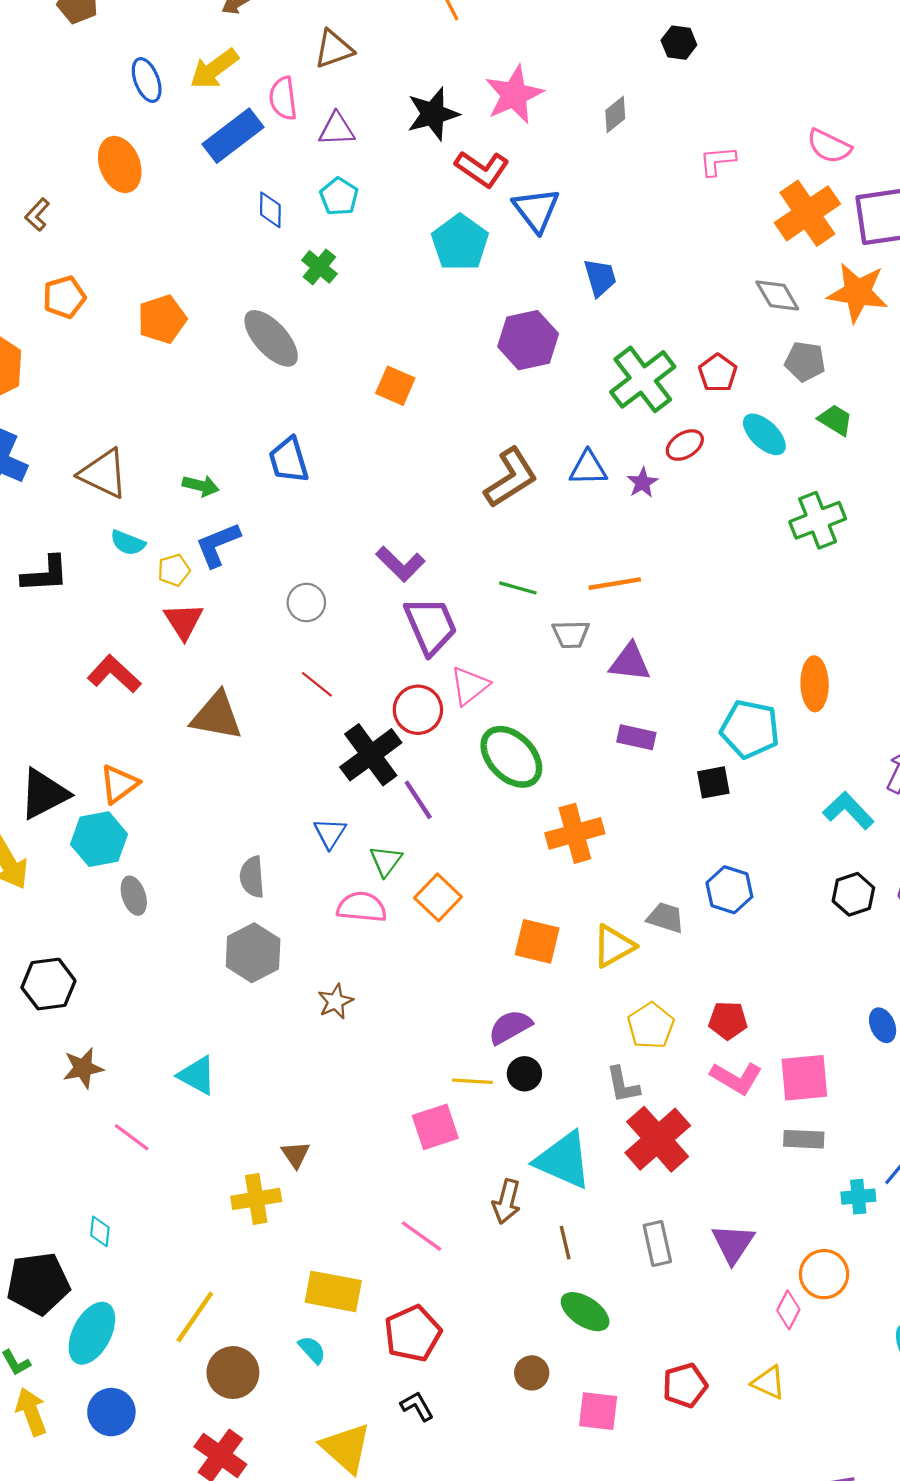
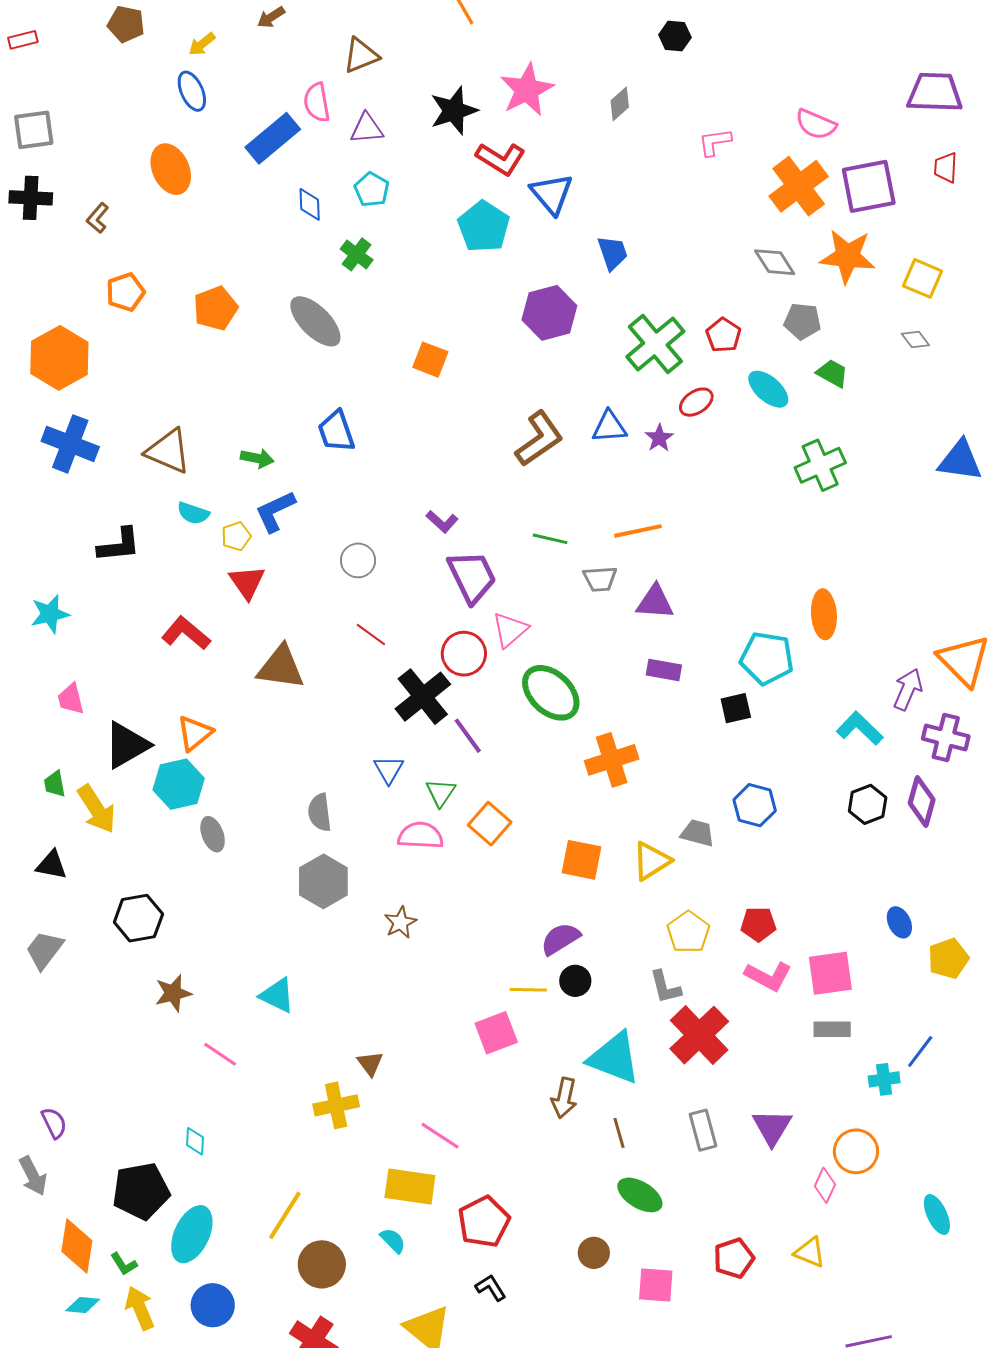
yellow arrow: (214, 69) -> (202, 44), moved, size x0.6
purple L-shape: (400, 564) -> (442, 522), size x0.7
pink line: (421, 1236) -> (440, 1136), moved

